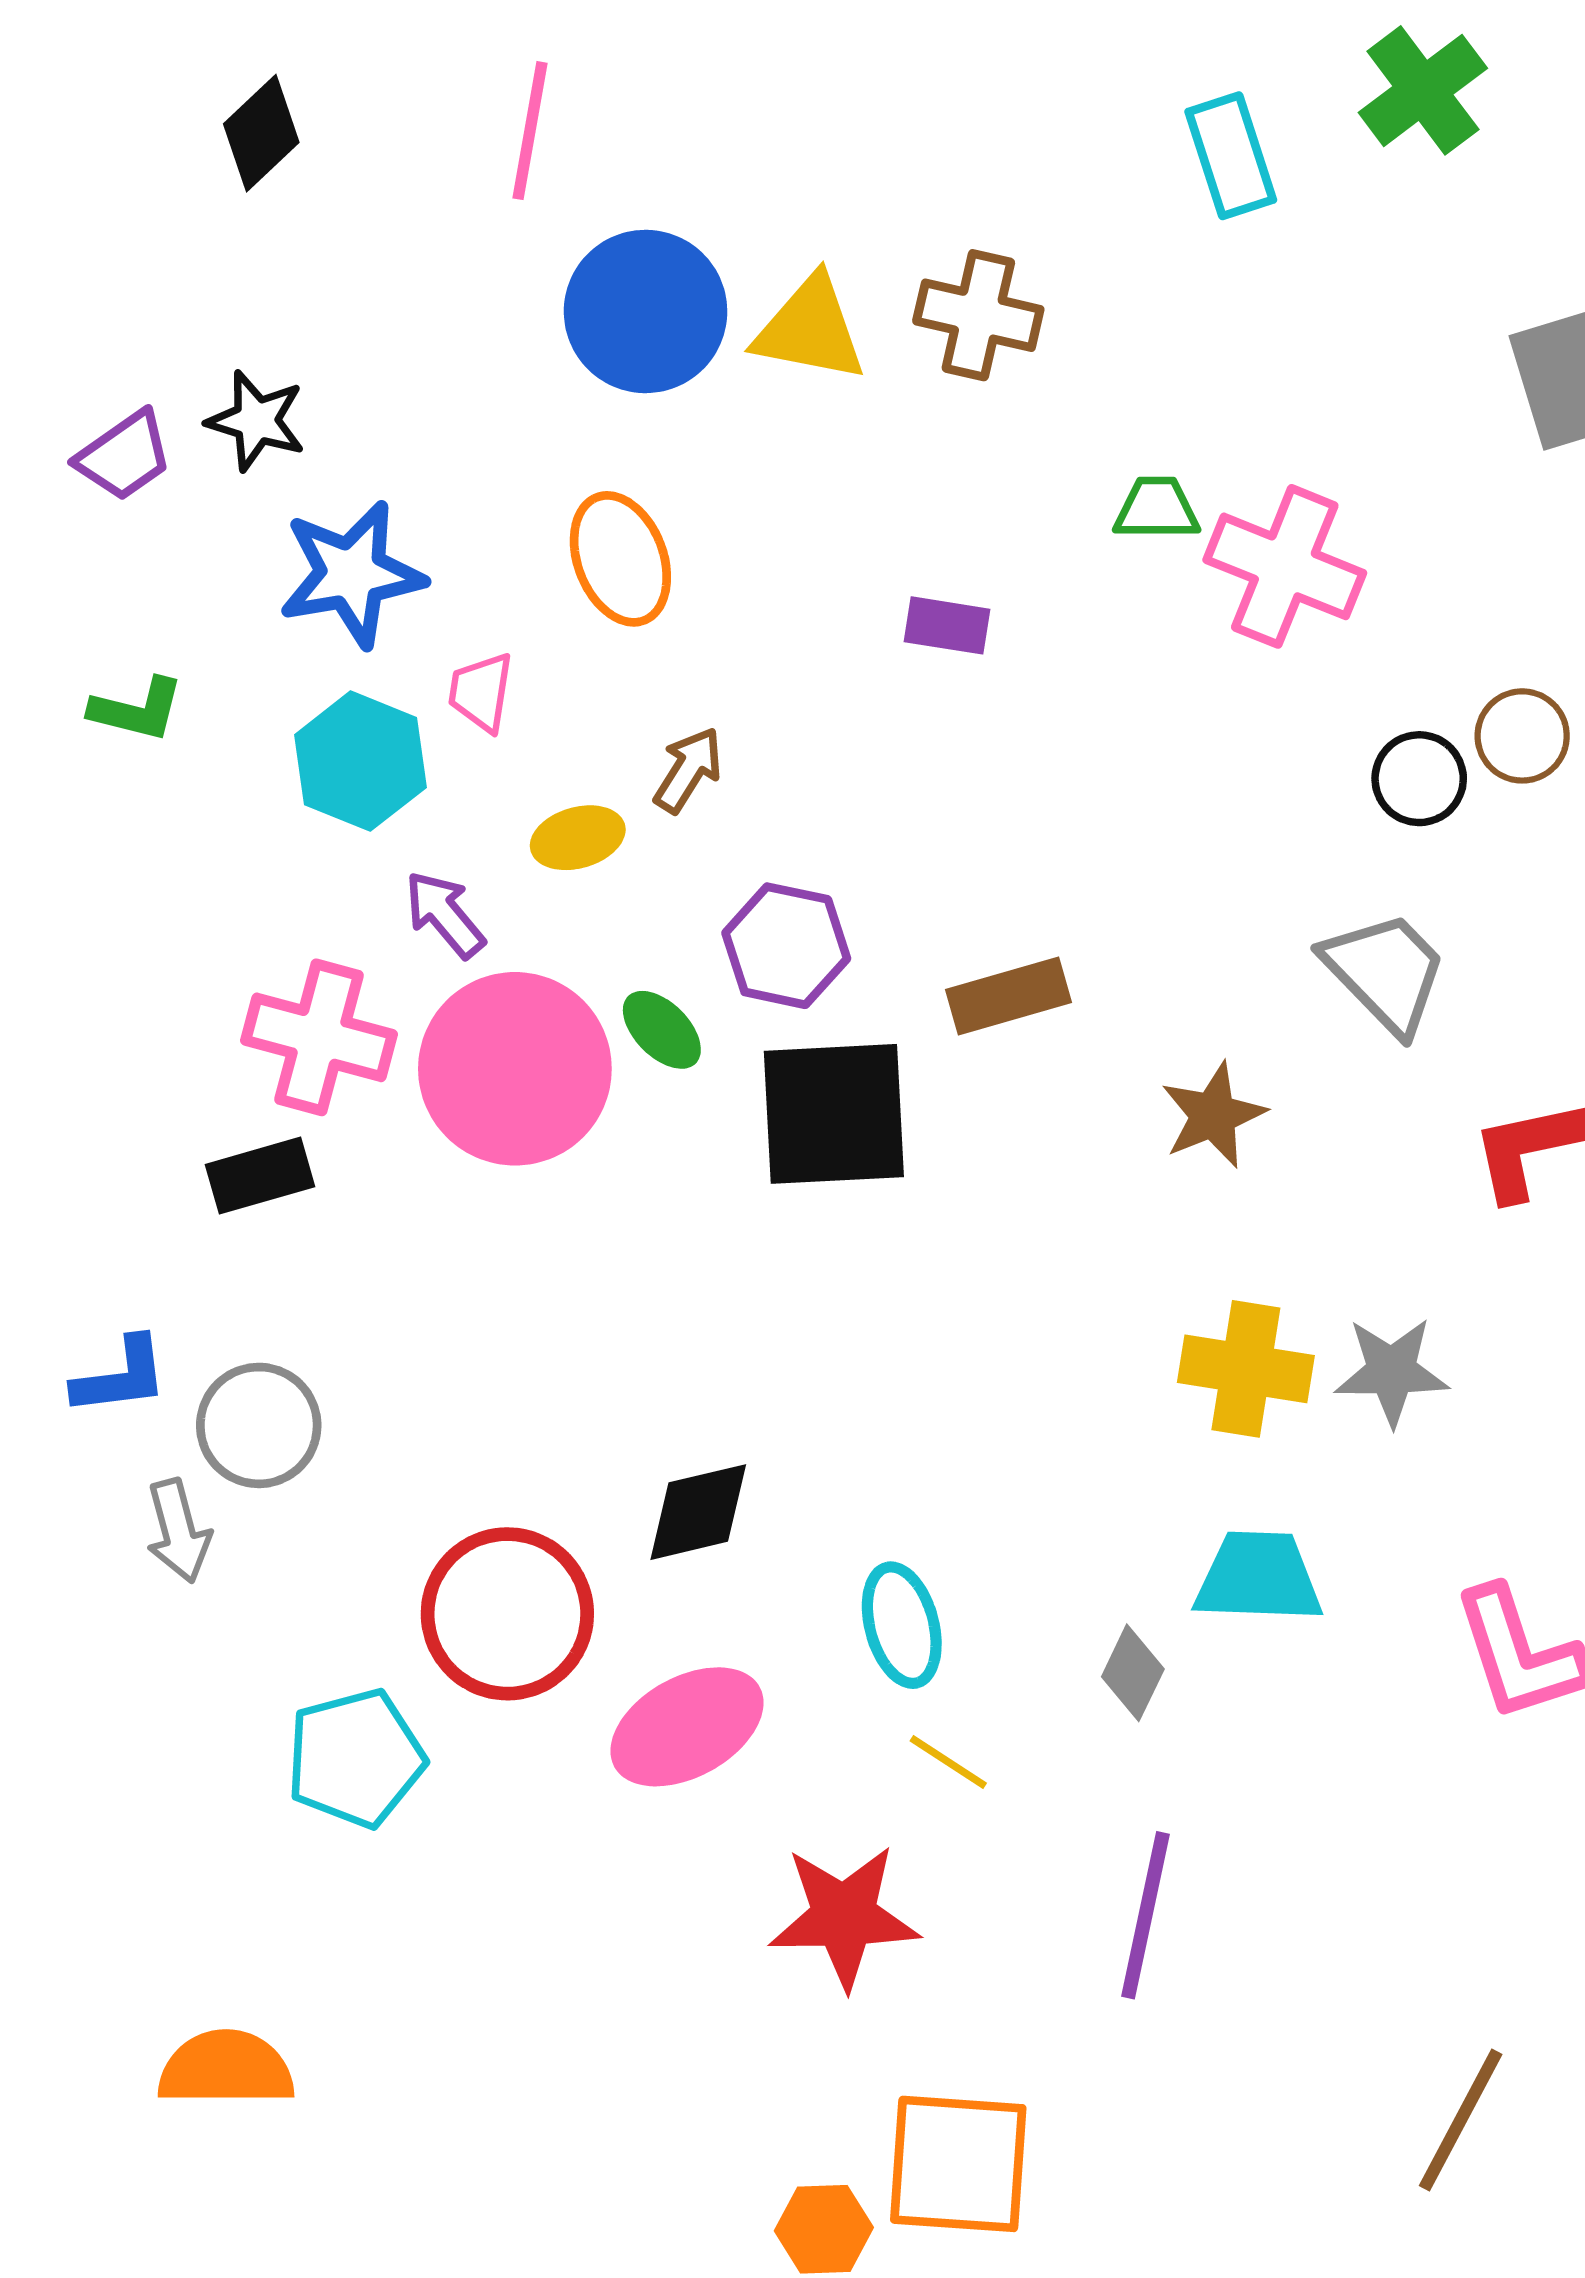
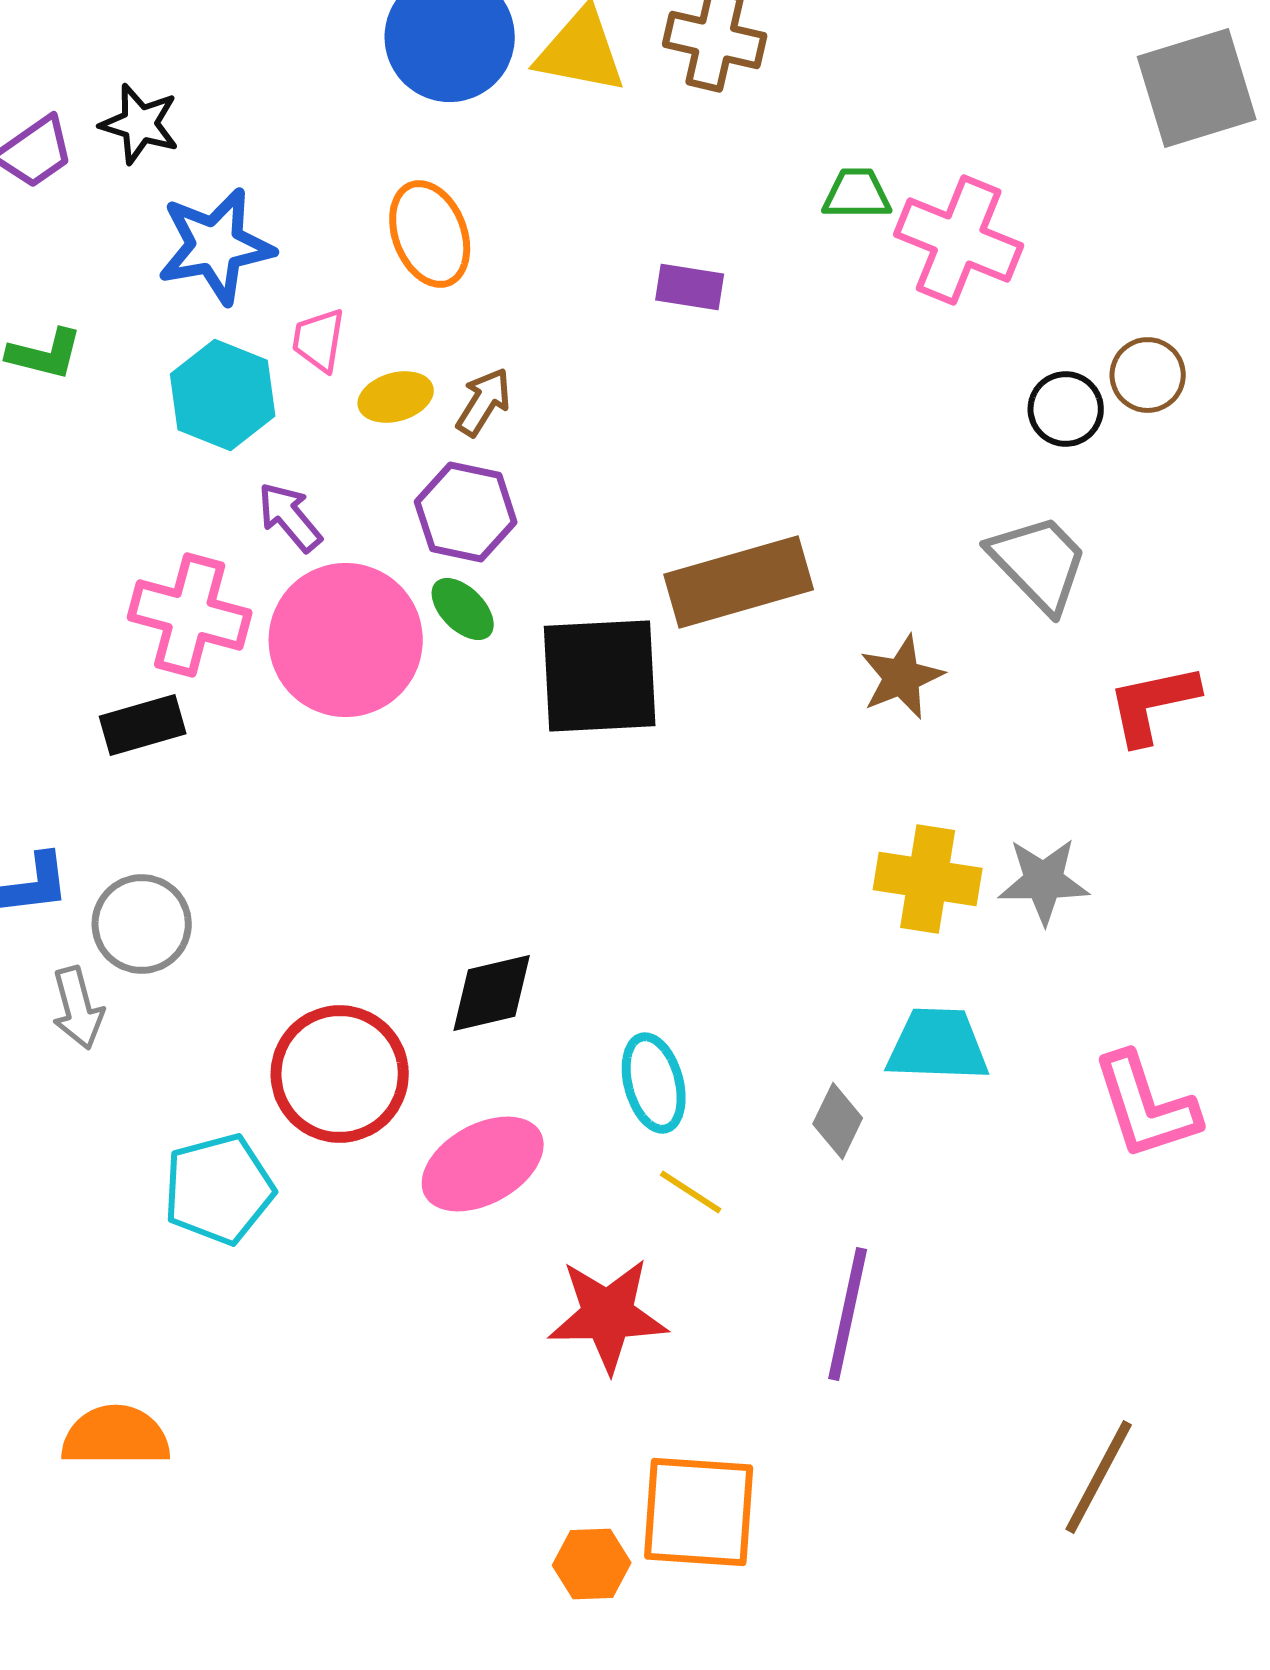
yellow ellipse: (578, 838) -> (396, 397), moved
purple hexagon: (786, 946) -> (466, 512), moved
brown rectangle: (1008, 996) -> (739, 582), size x1.5

